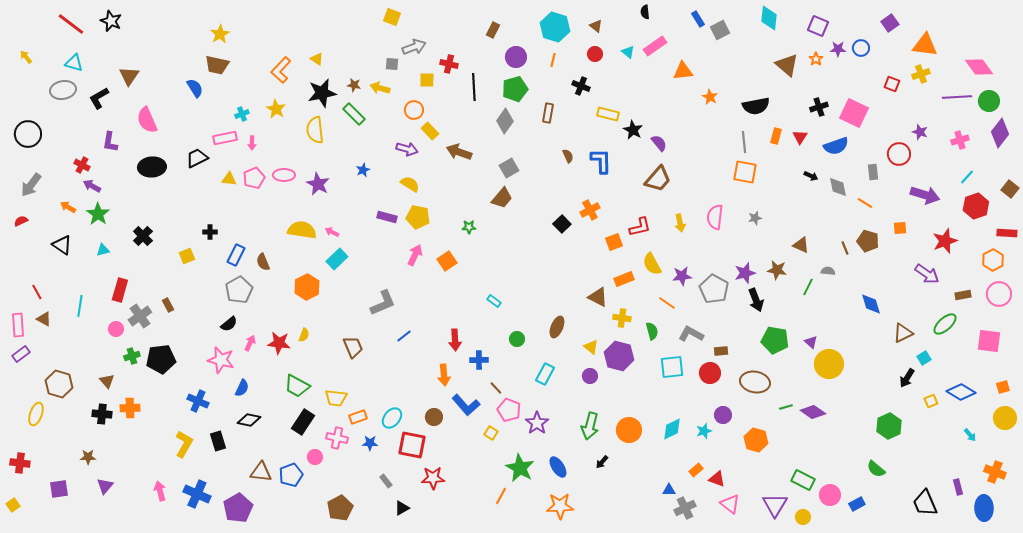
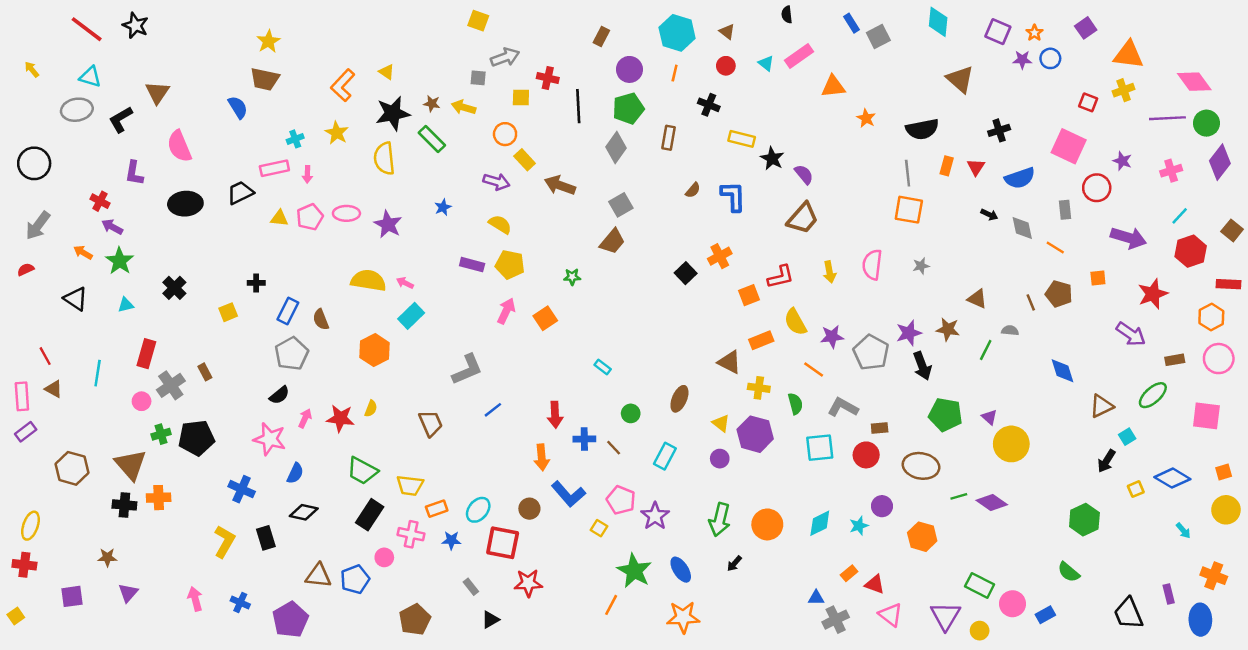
orange star: (816, 59) -> (1034, 33), moved
pink square: (854, 113) -> (1069, 146), moved
brown semicircle: (568, 156) -> (693, 190), turned 64
brown triangle: (107, 381) -> (131, 465), size x1.8
brown line: (496, 388) -> (614, 448), moved
yellow ellipse: (36, 414) -> (30, 526), moved
blue cross: (197, 494) -> (240, 603), size x0.6

